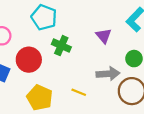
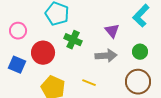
gray arrow: (108, 74) -> (106, 56), moved

